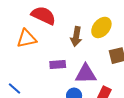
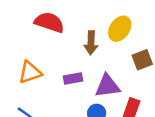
orange triangle: (27, 39) -> (30, 72), moved

